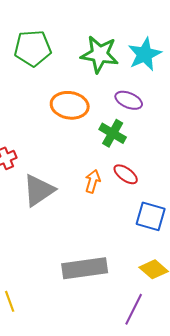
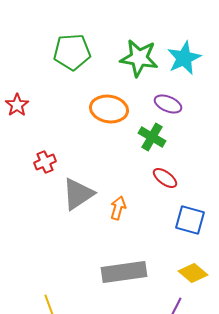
orange arrow: (93, 181) -> (118, 208), moved

